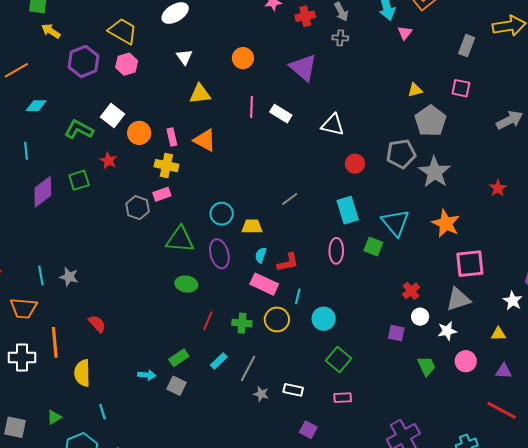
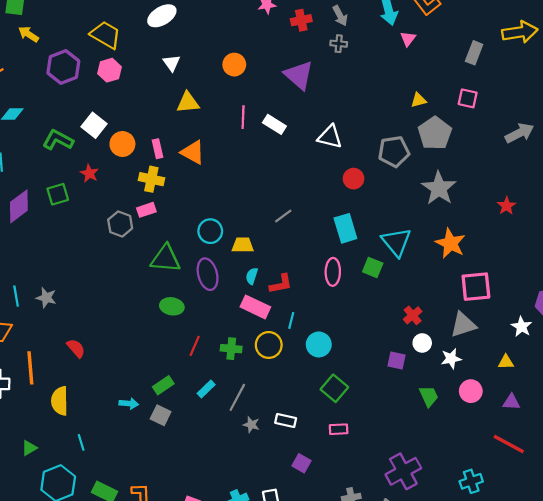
gray pentagon: (401, 154) -> (394, 152), moved

